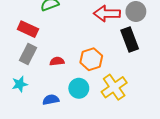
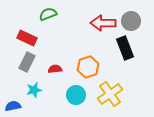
cyan star: (20, 84) -> (34, 90), moved
blue semicircle: (51, 100) -> (13, 106), moved

